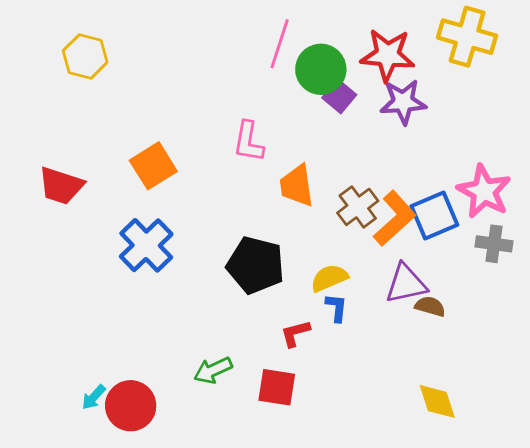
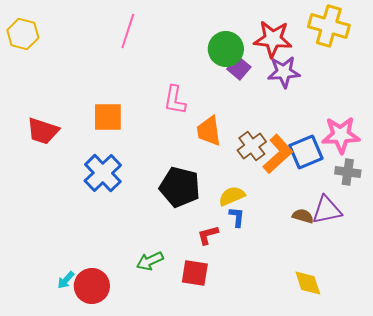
pink line: (280, 44) -> (128, 31), moved
yellow hexagon: (85, 56) -> (23, 34), moved
orange square: (153, 166) -> (108, 117), turned 32
pink star: (484, 191) -> (341, 135), turned -30
purple triangle: (406, 284) -> (327, 210), moved

